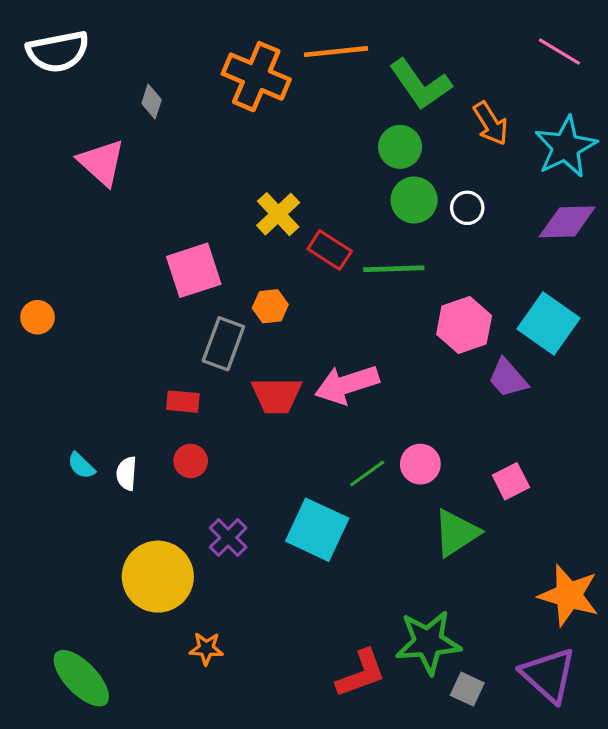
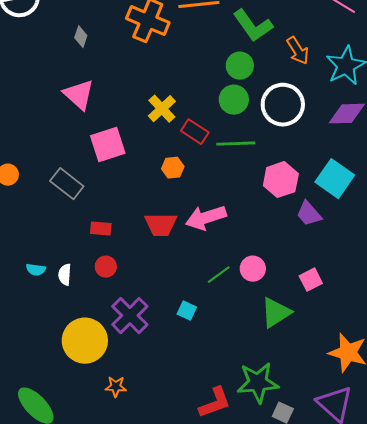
pink triangle: (102, 163) -> (79, 95), moved
green circle: (414, 200) -> (234, 100), moved
white circle: (467, 208) -> (283, 105), size x2.0
orange hexagon: (270, 306) -> (173, 168), moved
gray rectangle: (223, 344) -> (67, 184), moved, turned -72
cyan semicircle: (81, 466) -> (36, 270), turned -36
cyan square: (317, 530) -> (187, 311), size x0.5
purple cross: (228, 538) -> (130, 316), size x1.5

